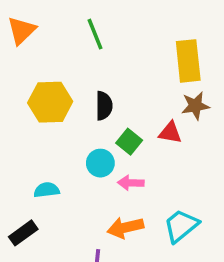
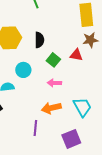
cyan circle: (100, 163) -> (23, 70), moved
cyan trapezoid: (181, 226) -> (82, 107), turned 100

